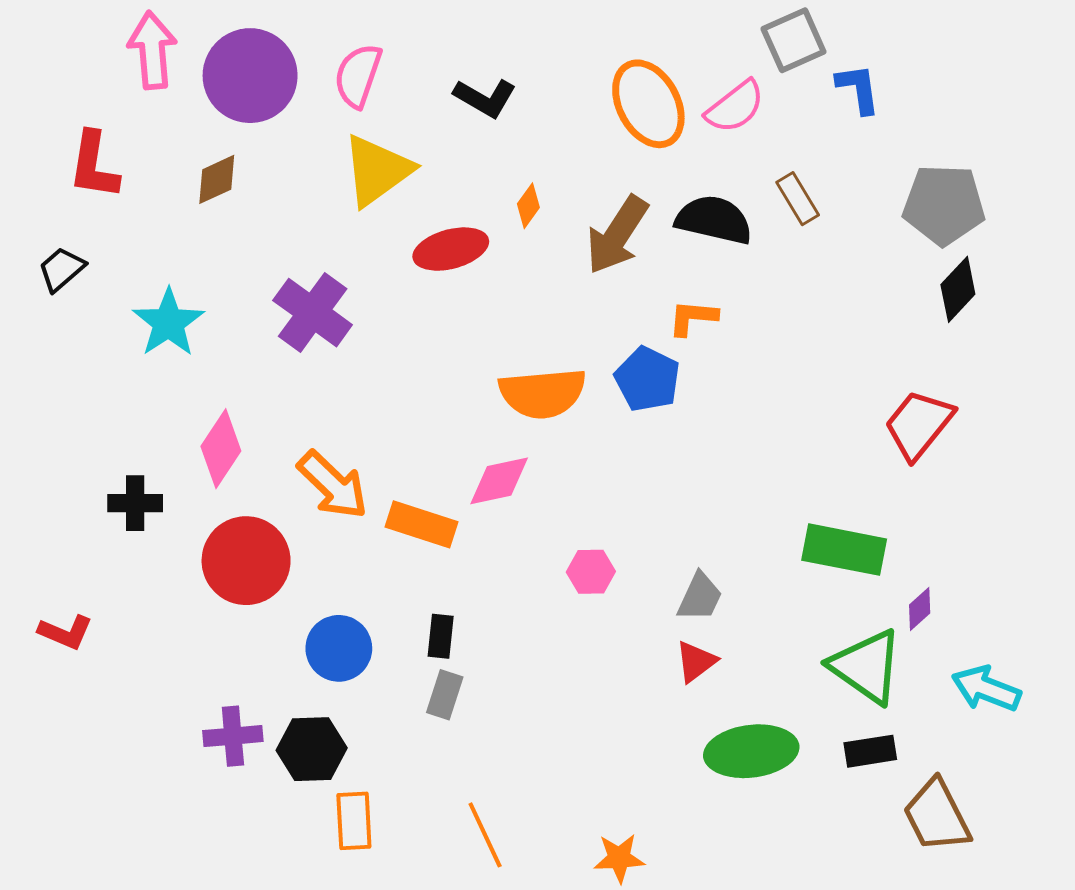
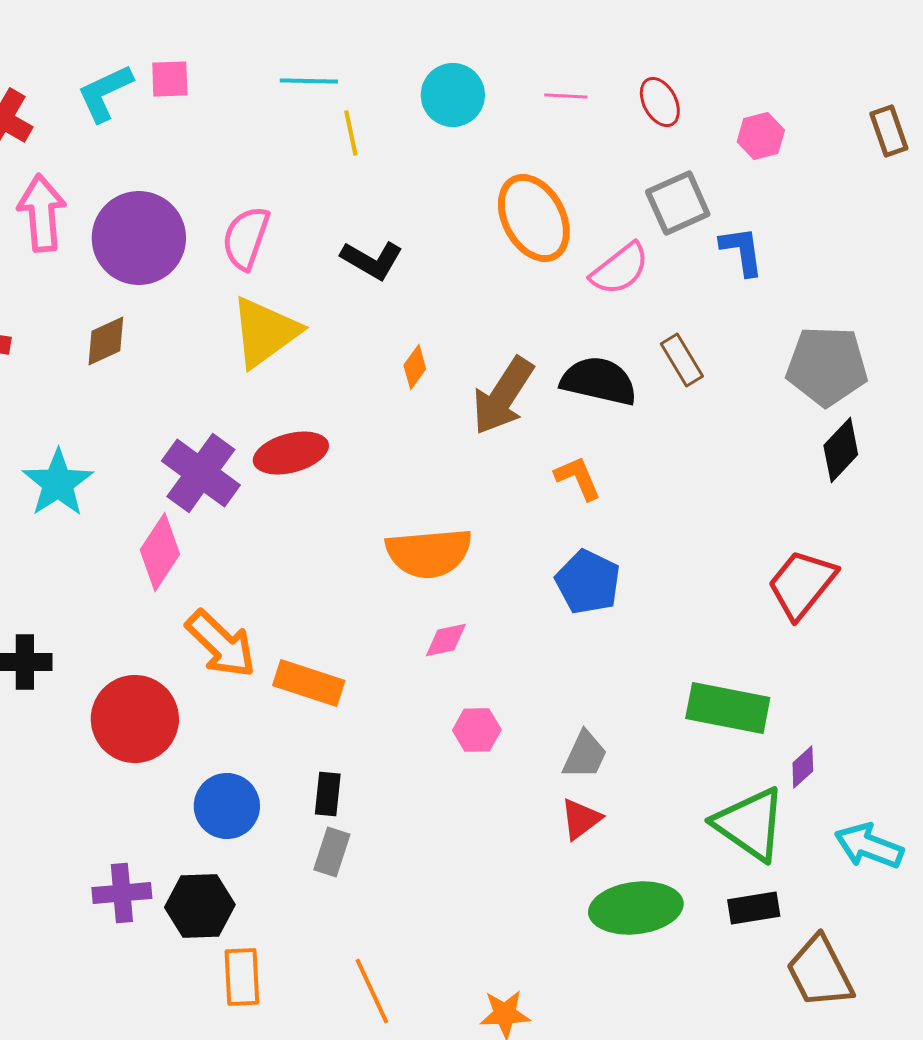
orange ellipse: (648, 104) -> (534, 218), moved
red ellipse: (451, 249) -> (291, 453), moved
orange L-shape: (693, 318) -> (578, 478), turned 62
blue pentagon: (647, 379) -> (588, 582), moved
pink diamond: (221, 449) -> (160, 552), moved
pink diamond: (499, 481) -> (446, 640), moved, size x0.7

